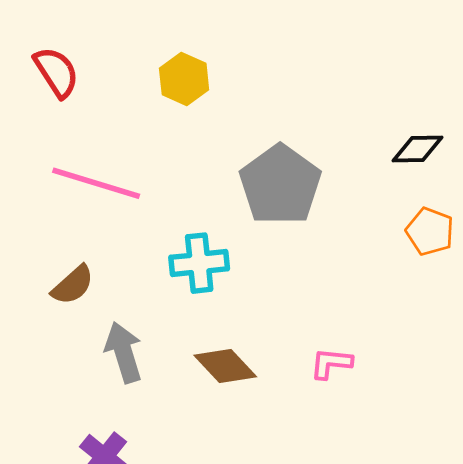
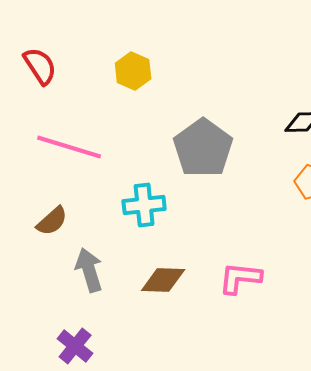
pink L-shape: (331, 363) -> (240, 278), size x1.4
brown diamond: (225, 366) -> (163, 280), turned -45

